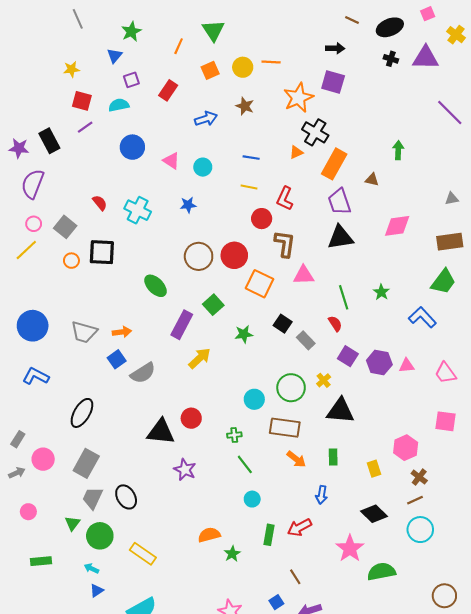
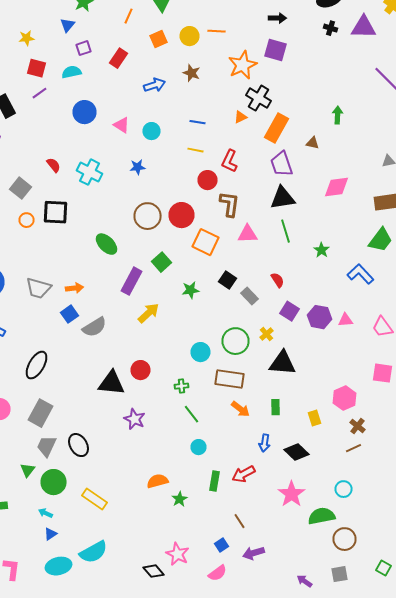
green line: (344, 297) -> (286, 231), moved
black diamond: (374, 514) -> (296, 452), moved
cyan circle: (420, 530) -> (344, 489), moved, size x0.7
brown circle: (444, 596) -> (344, 539), moved

